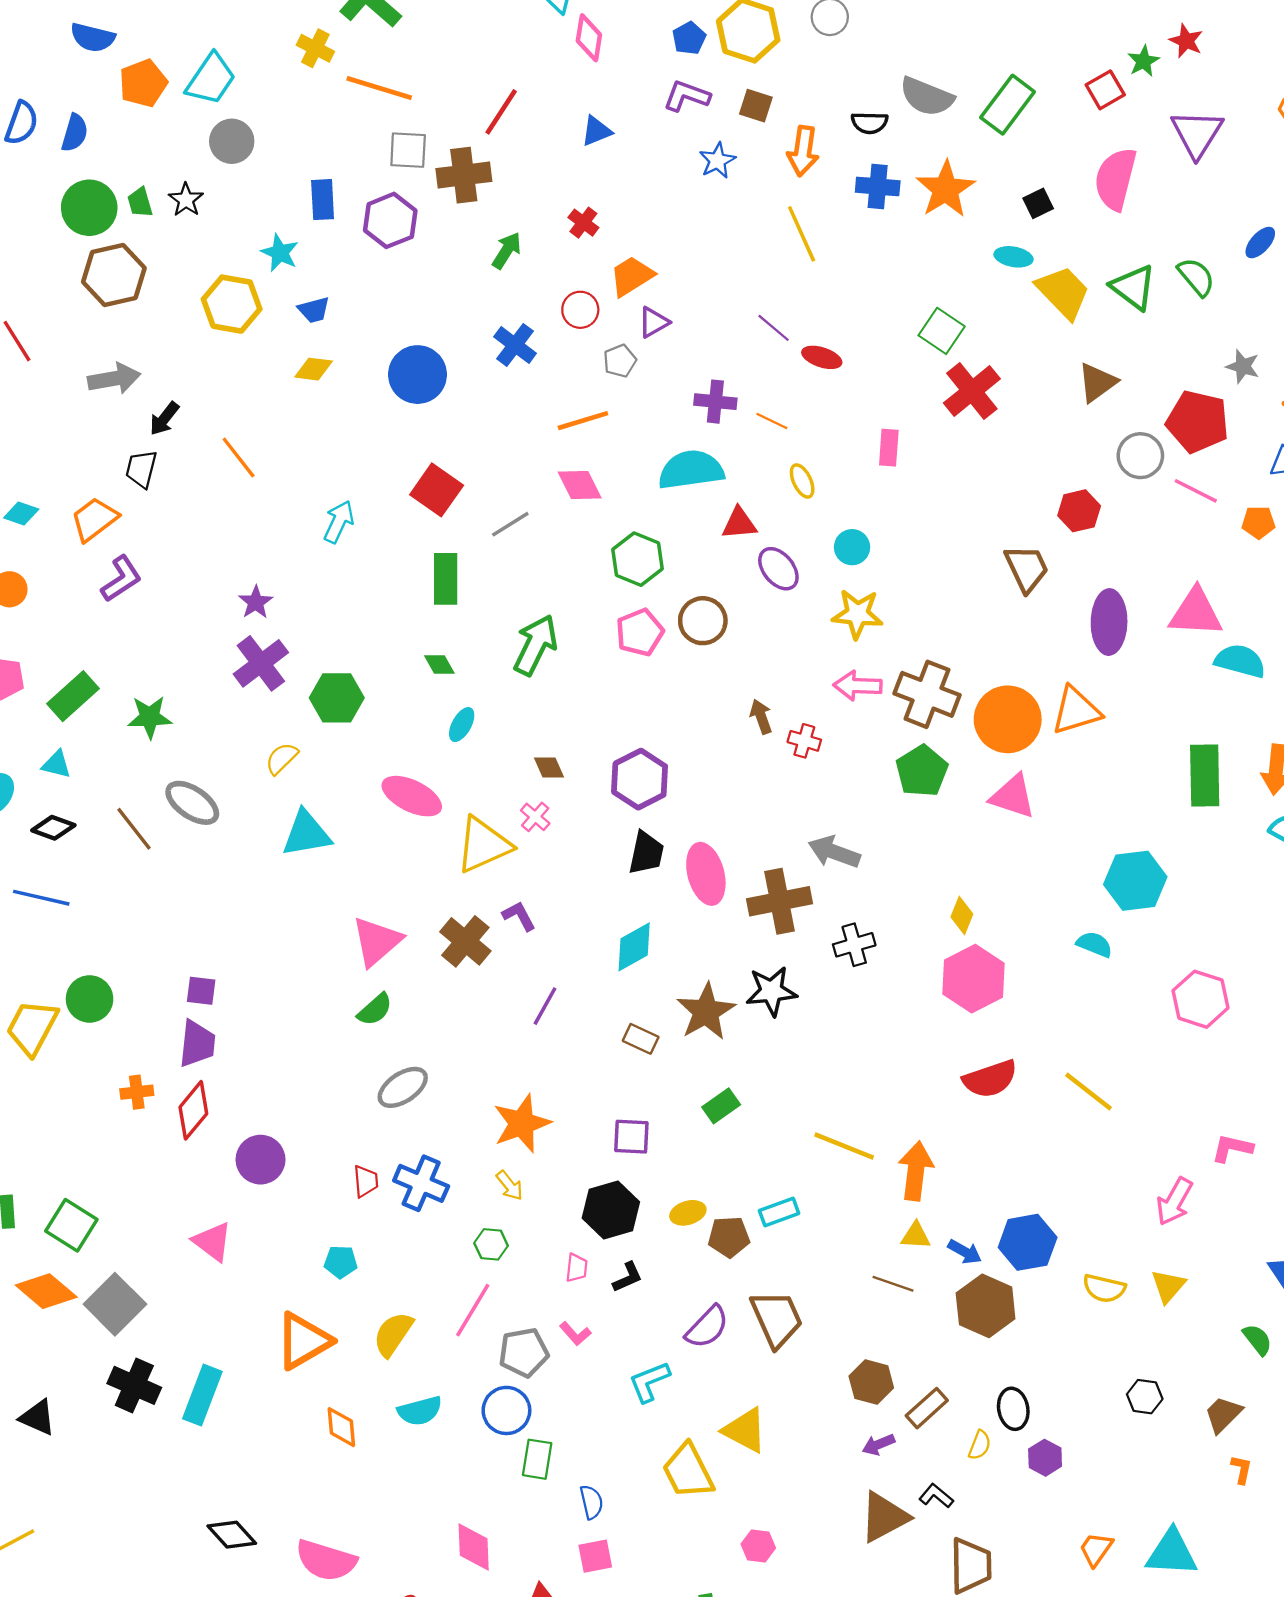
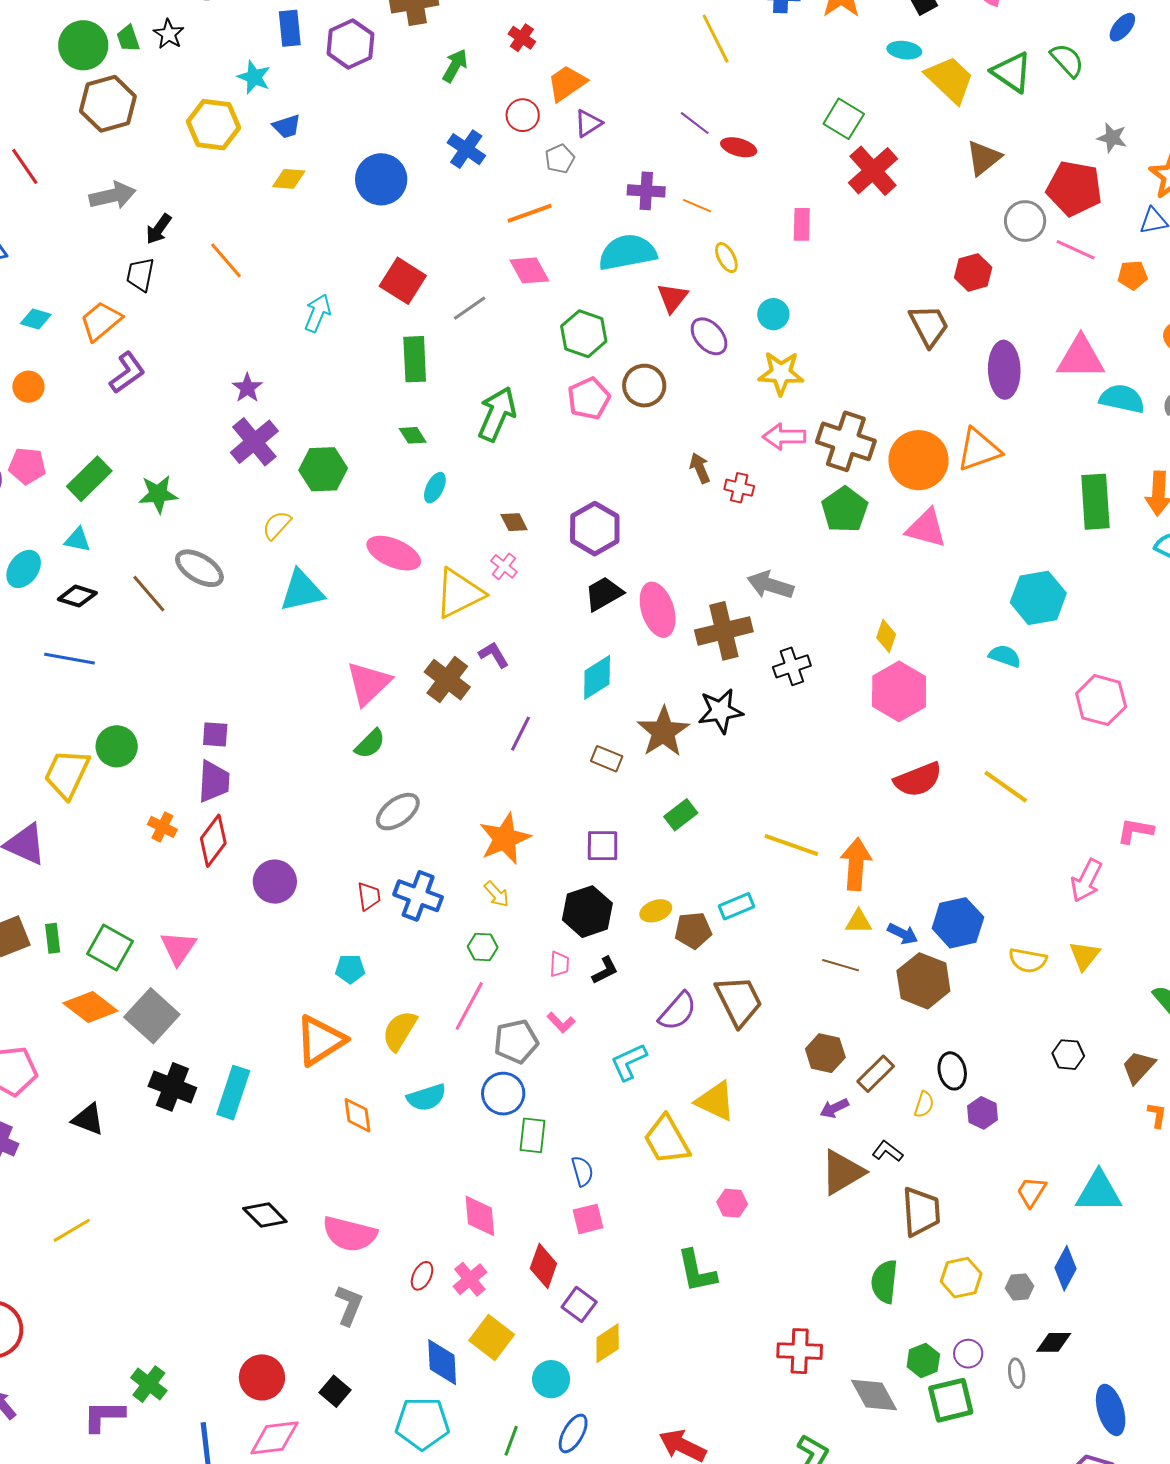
red triangle: (739, 523) -> (672, 298), turned -44
black trapezoid: (646, 853) -> (604, 594), turned -129
orange cross: (137, 1092) -> (162, 827), turned 36
pink triangle: (213, 1242) -> (178, 948), moved, turned 30

